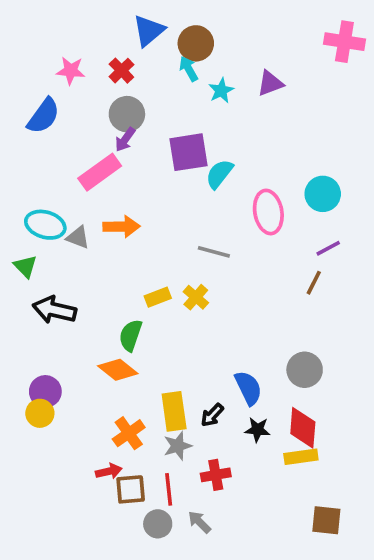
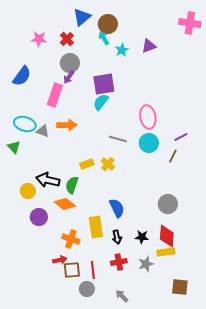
blue semicircle: (44, 116) -> (22, 76), moved
pink rectangle: (100, 172) -> (55, 95), turned -35
cyan semicircle: (219, 174) -> (101, 102), moved
cyan circle: (323, 194) -> (149, 143), moved
black arrow: (54, 310) -> (48, 180), moved
blue semicircle: (248, 388) -> (117, 208), moved
purple circle: (45, 392) -> (39, 217), moved
yellow circle: (40, 413) -> (28, 191), moved
black arrow: (212, 415) -> (117, 237), moved, turned -56
orange cross: (129, 433) -> (71, 239), turned -36
gray star: (178, 446) -> (146, 264), moved
gray arrow: (199, 522) -> (122, 296), moved

